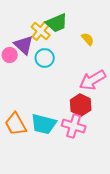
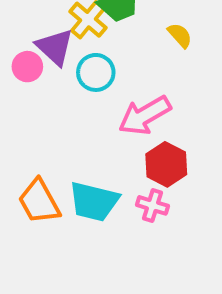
pink arrow: (93, 80) -> (145, 115), moved
pink cross: (74, 126) -> (153, 205), size x0.7

